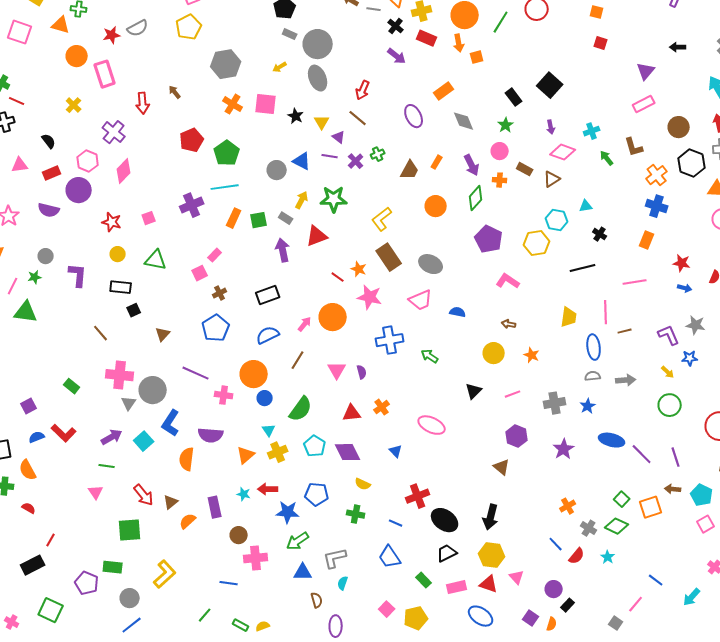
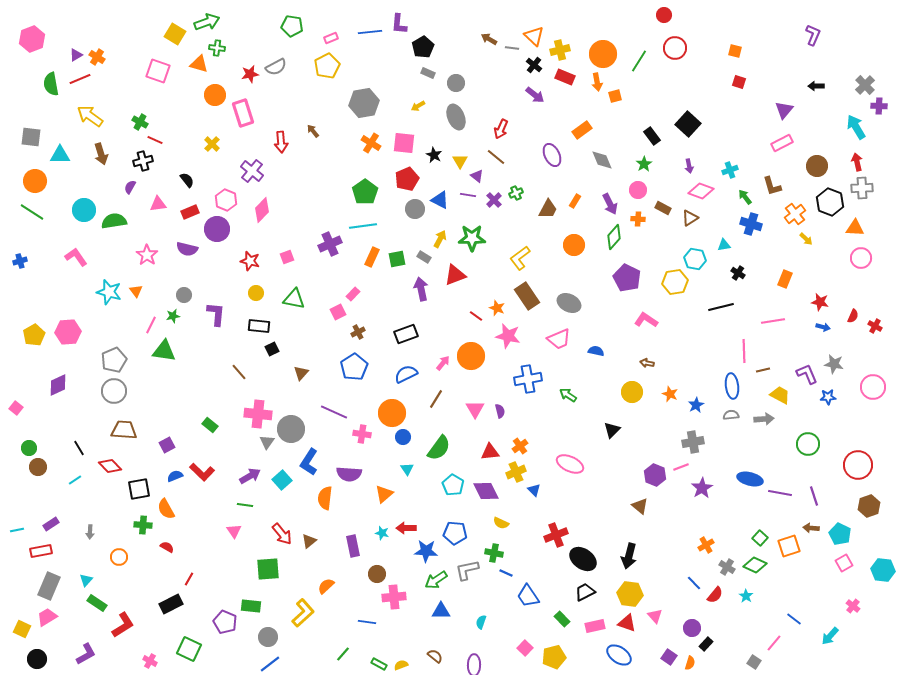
gray circle: (318, 44) -> (456, 83), size x0.6
red pentagon: (192, 140) -> (407, 179), moved
blue cross: (657, 206) -> (751, 224), moved
yellow trapezoid: (569, 317) -> (780, 395), moved, turned -70
yellow arrow: (668, 372) -> (806, 239), moved
pink line: (513, 394) -> (681, 467), moved
blue star: (588, 406) -> (696, 405), moved
yellow cross: (278, 452) -> (516, 472), moved
purple line: (642, 454) -> (780, 493), turned -35
orange semicircle: (188, 521) -> (326, 586), moved
blue line: (396, 523) -> (506, 573), moved
gray L-shape: (335, 558) -> (467, 570), moved
brown semicircle: (317, 600) -> (435, 656), moved, turned -35

